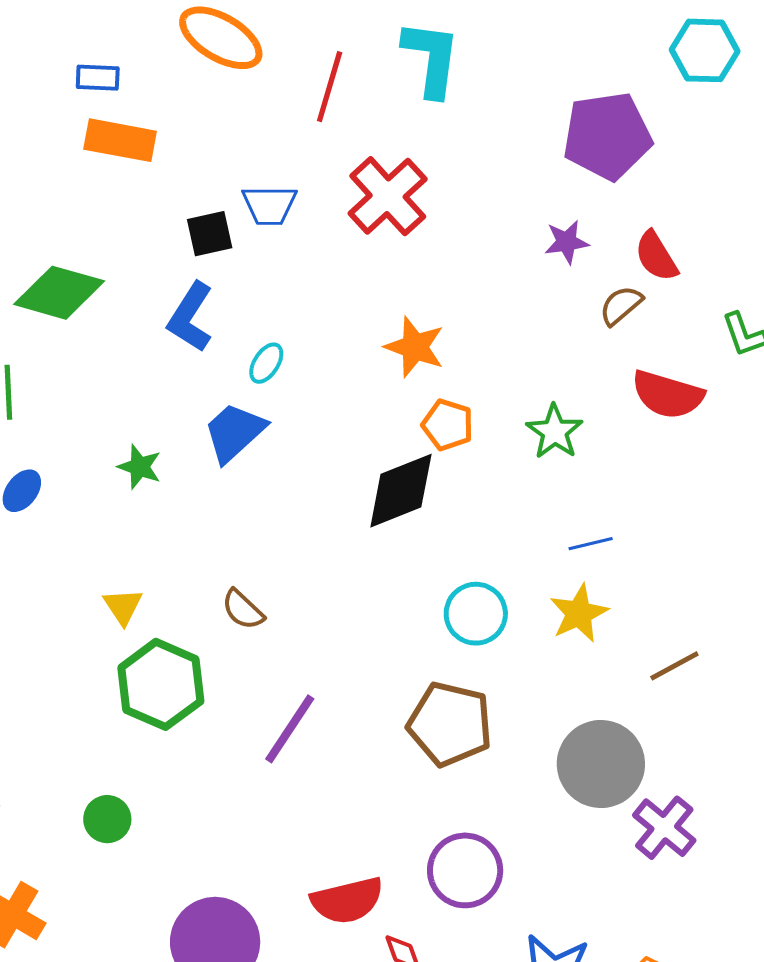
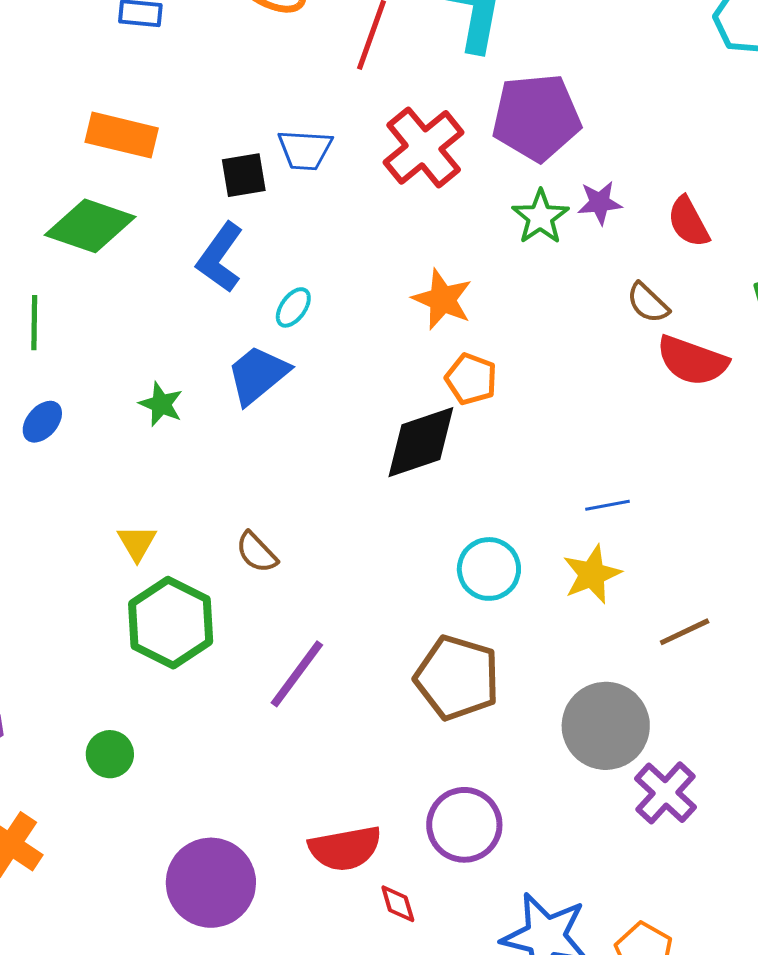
purple pentagon: (607, 136) -> (536, 117), moved
orange rectangle: (120, 140) -> (122, 135), moved
brown semicircle: (621, 305) -> (648, 303), moved, turned -99
green star: (555, 432) -> (540, 217), moved

